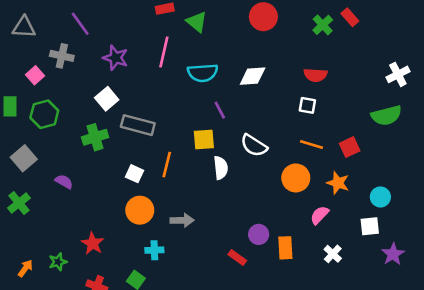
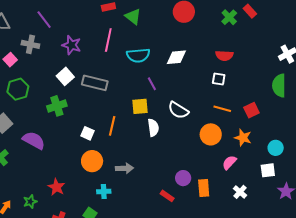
green semicircle: (386, 115) -> (279, 86), turned 105
gray rectangle: (138, 125) -> (95, 83), moved
purple semicircle: (64, 182) -> (34, 140), size x1.6

